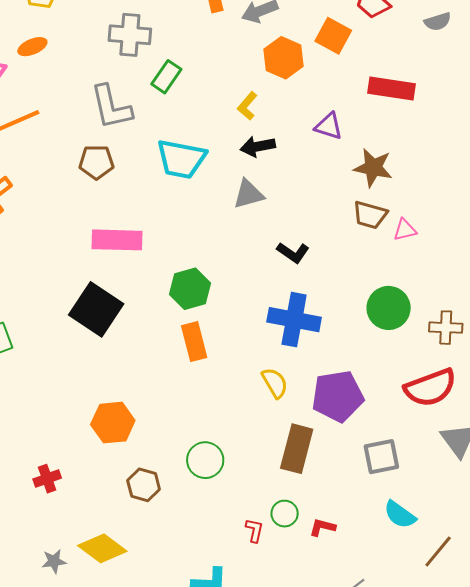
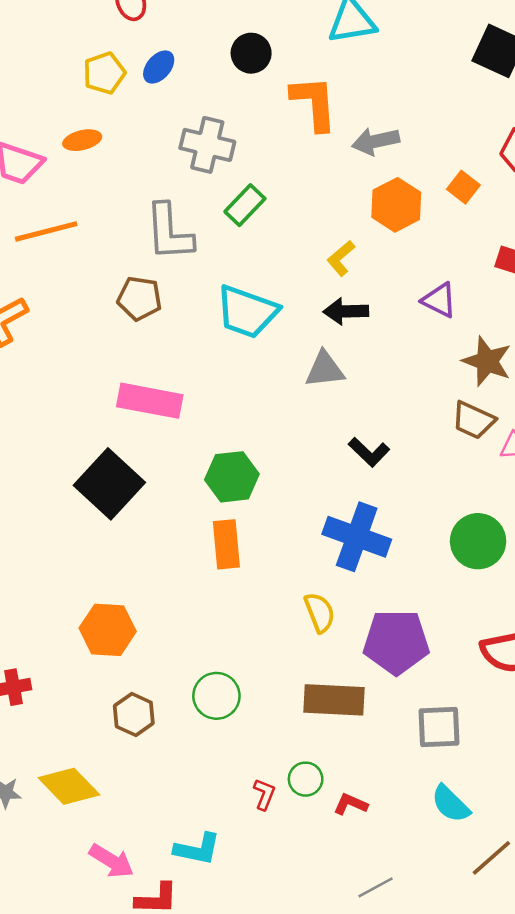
orange square: (333, 36) -> (463, 187), size x0.7
brown rectangle: (297, 449) -> (334, 700), turned 69

